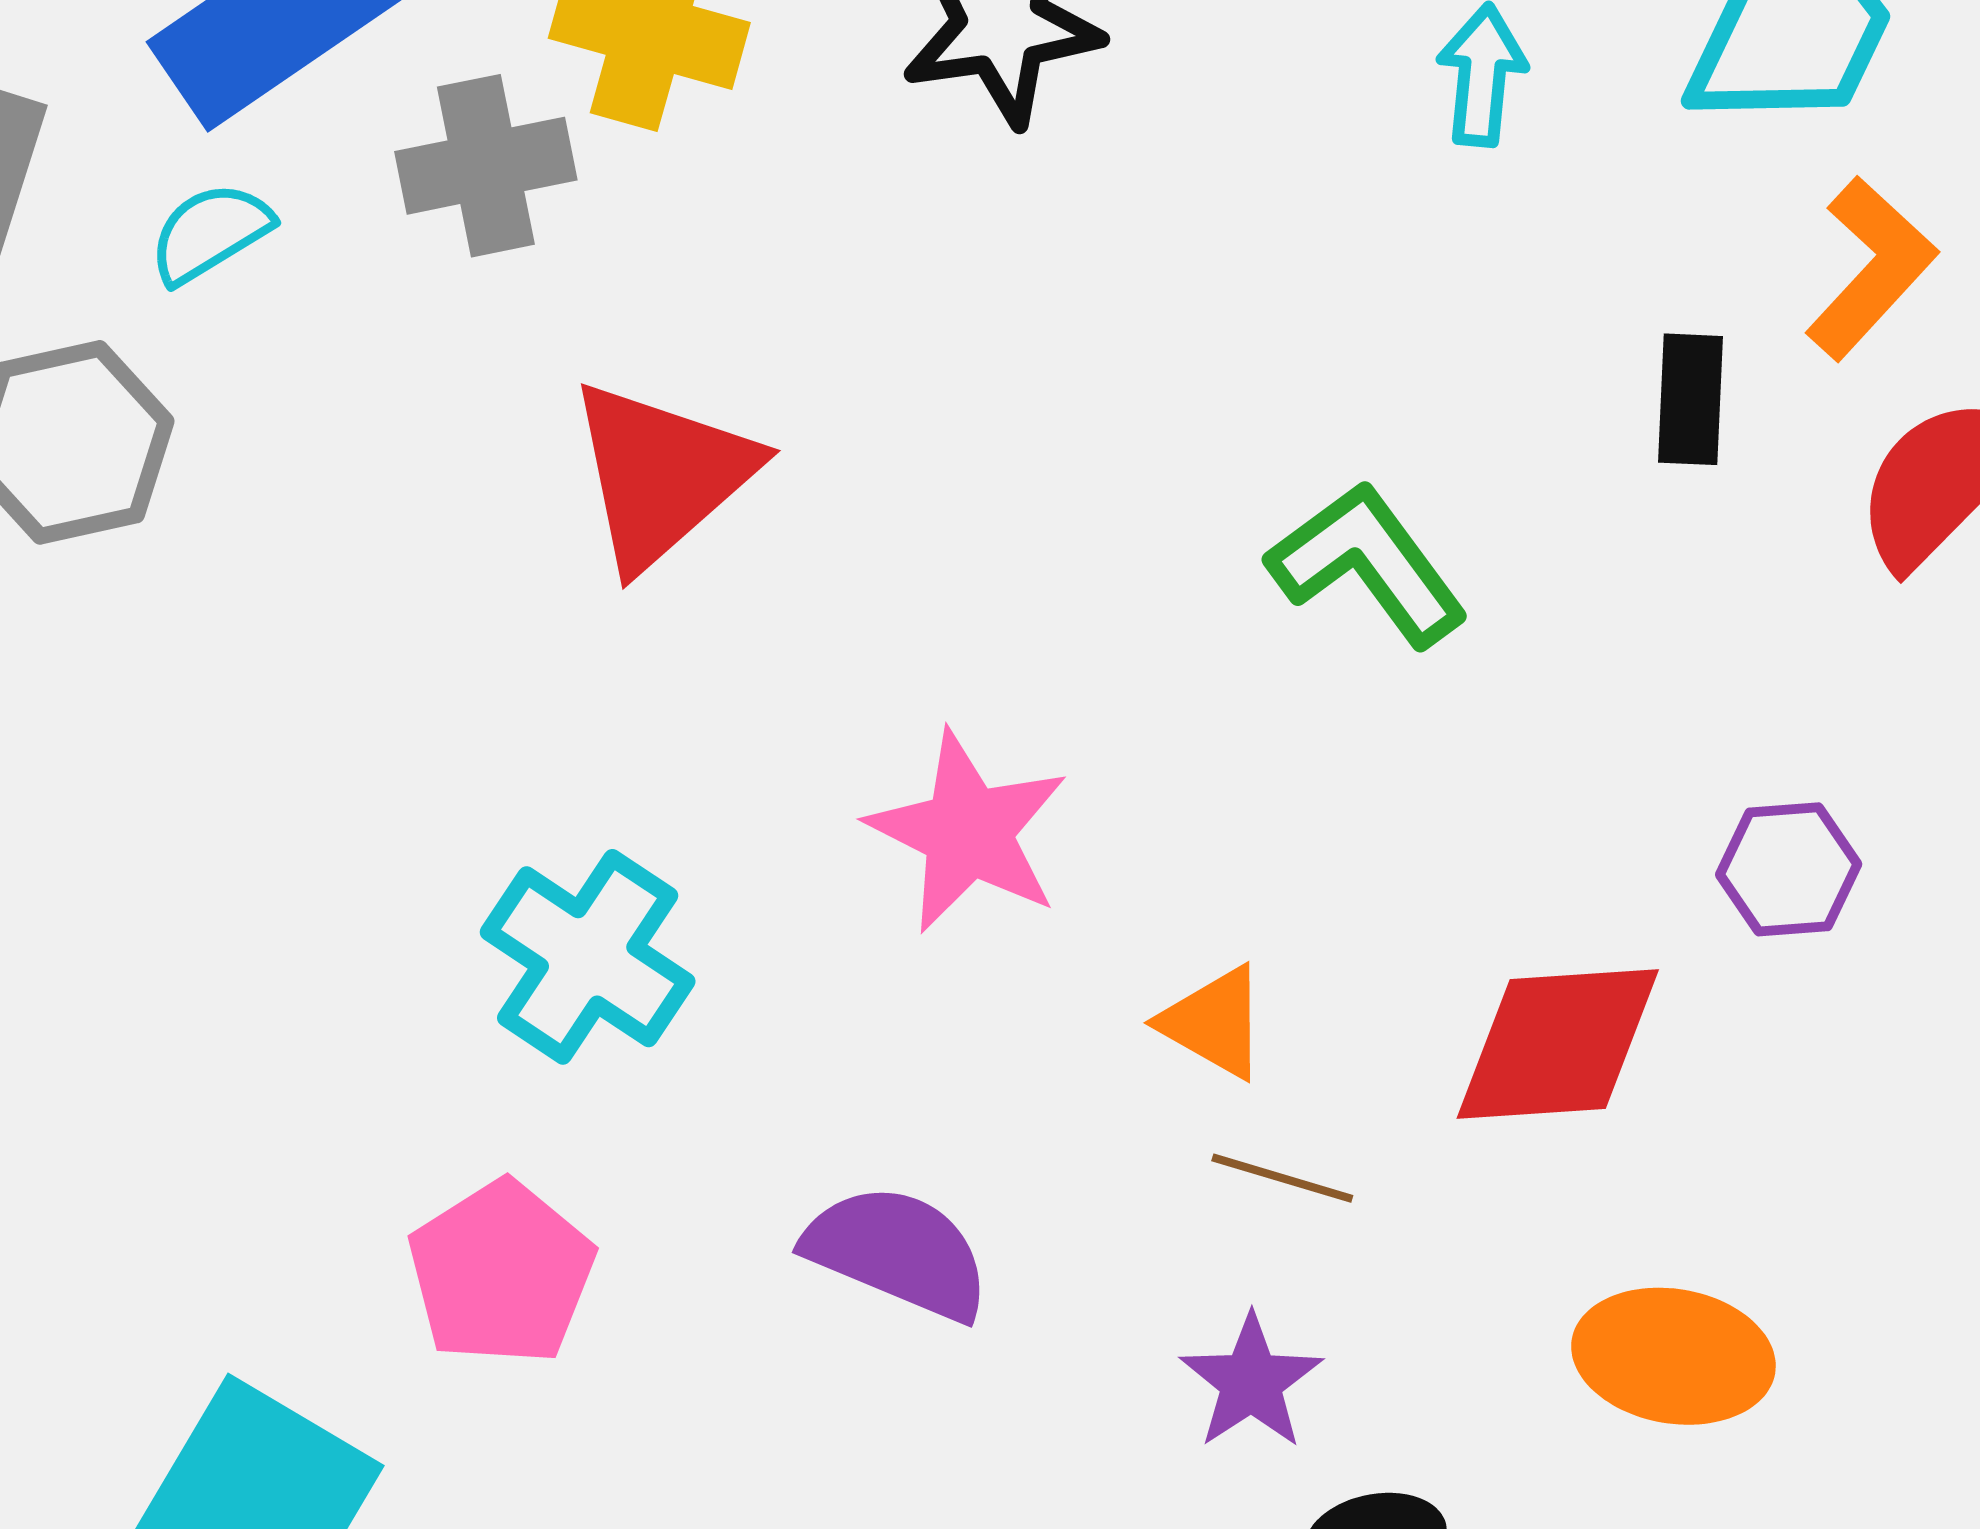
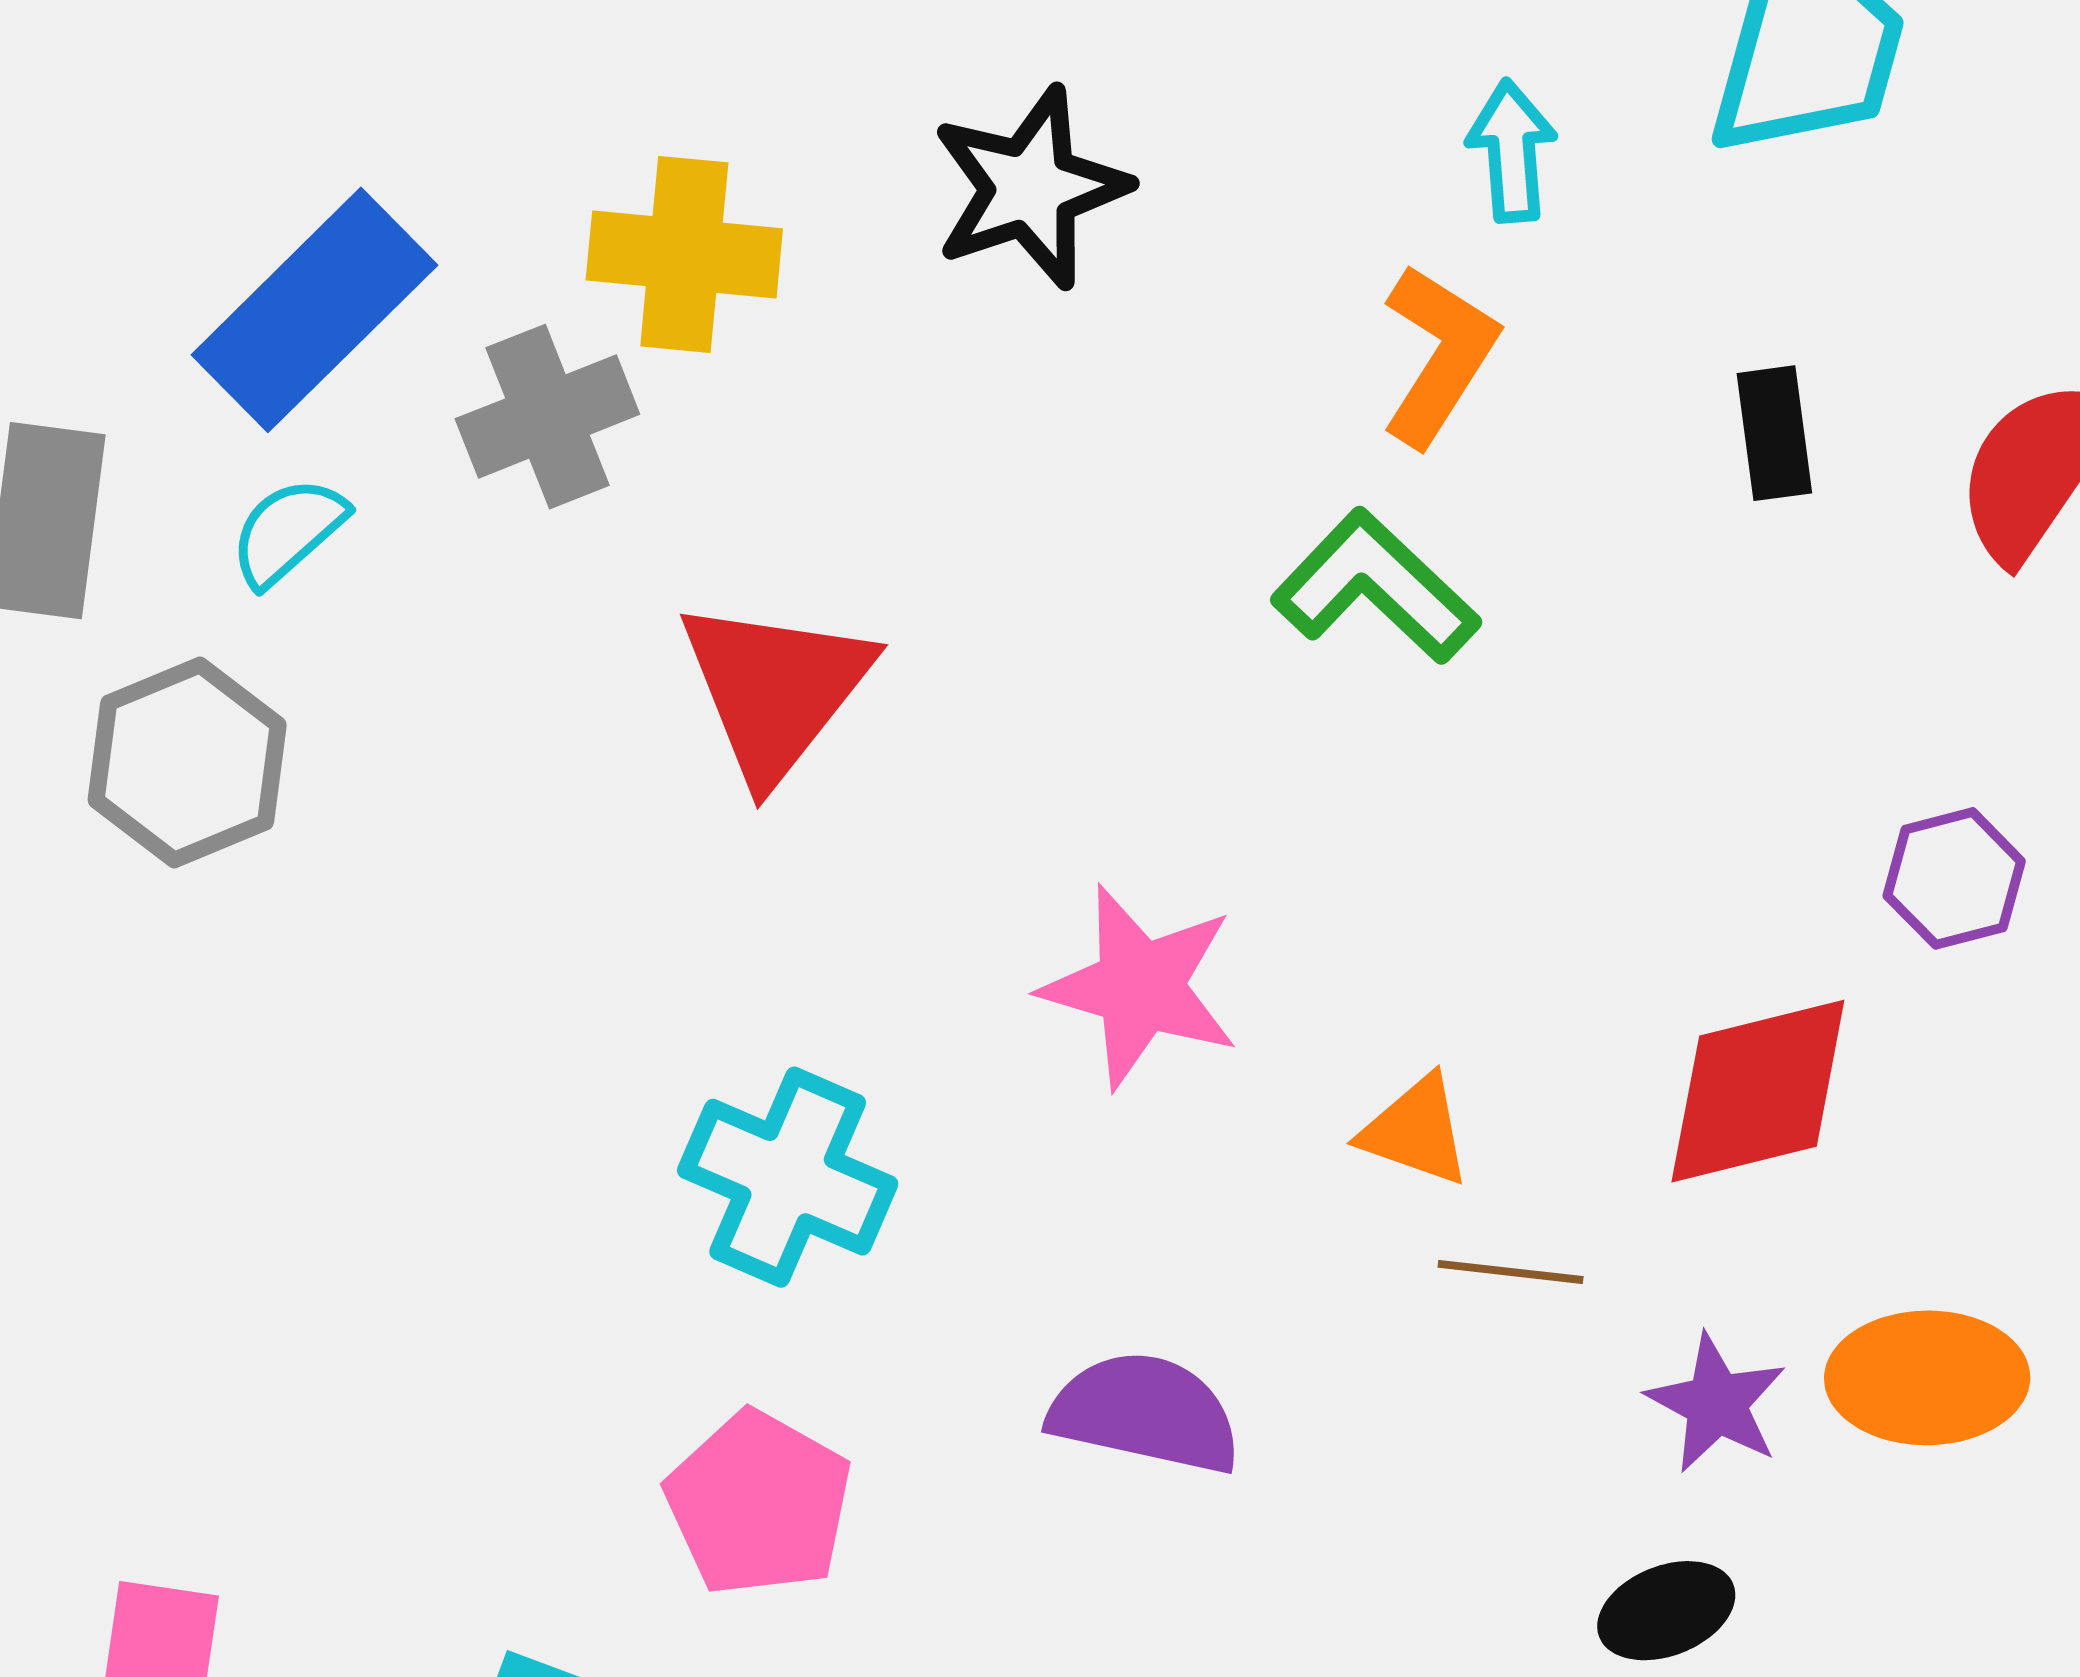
orange L-shape: (1871, 268) -> (1439, 355), moved
green L-shape: (1368, 564) -> (1375, 587), moved
purple star: (1251, 1382) -> (1716, 1403), moved

